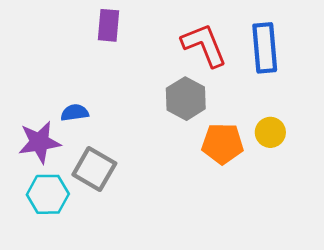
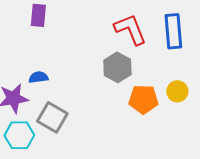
purple rectangle: (108, 25) -> (38, 15), moved

